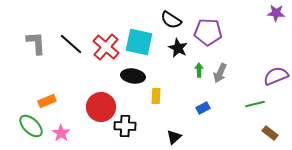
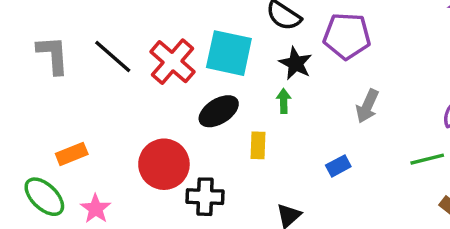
green arrow: (199, 70) -> (284, 101), moved
black ellipse: (133, 76) -> (219, 111), turned -40

